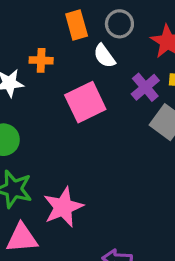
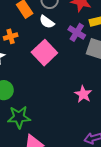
pink star: (63, 207) -> (83, 94), moved, size x0.7

